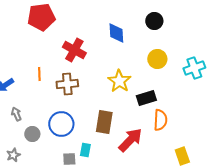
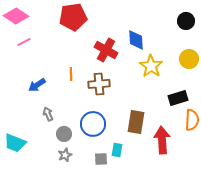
blue diamond: (116, 33) -> (136, 40), moved
yellow star: (119, 81) -> (151, 66), moved
red arrow: (130, 140) -> (162, 140), turned -48
gray star: (13, 155) -> (65, 155), moved

